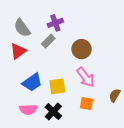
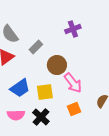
purple cross: (55, 23) -> (73, 29), moved
brown circle: (82, 49) -> (57, 65), moved
orange square: (87, 103) -> (74, 109), turned -32

